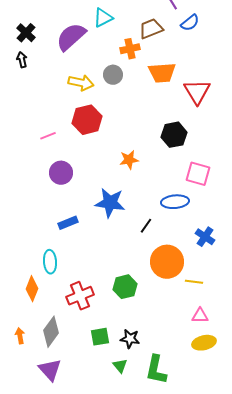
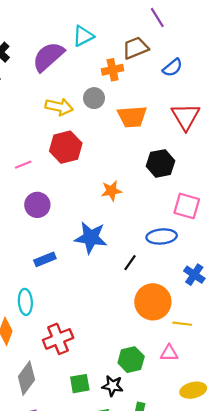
blue semicircle: (190, 23) -> (172, 68), moved
orange trapezoid: (162, 73) -> (132, 117), moved
green hexagon: (125, 287) -> (131, 360), moved
pink triangle: (200, 316) -> (169, 353), moved

